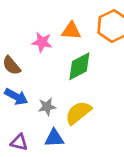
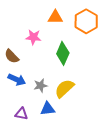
orange triangle: (71, 31) -> (55, 17), moved
green diamond: (79, 66) -> (63, 53), turned -35

